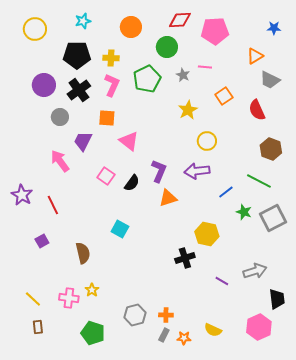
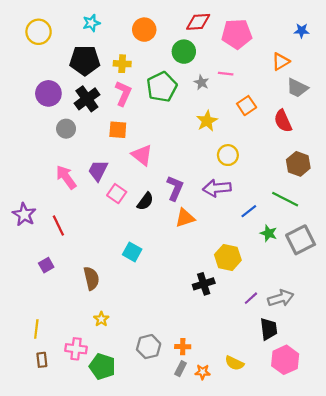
purple trapezoid: (83, 141) -> (98, 170), moved
purple line: (222, 281) -> (251, 298), moved, turned -72
pink cross: (69, 298) -> (76, 349), moved
yellow line: (33, 299) -> (36, 329), turned 54
black trapezoid: (277, 299) -> (269, 329), moved

